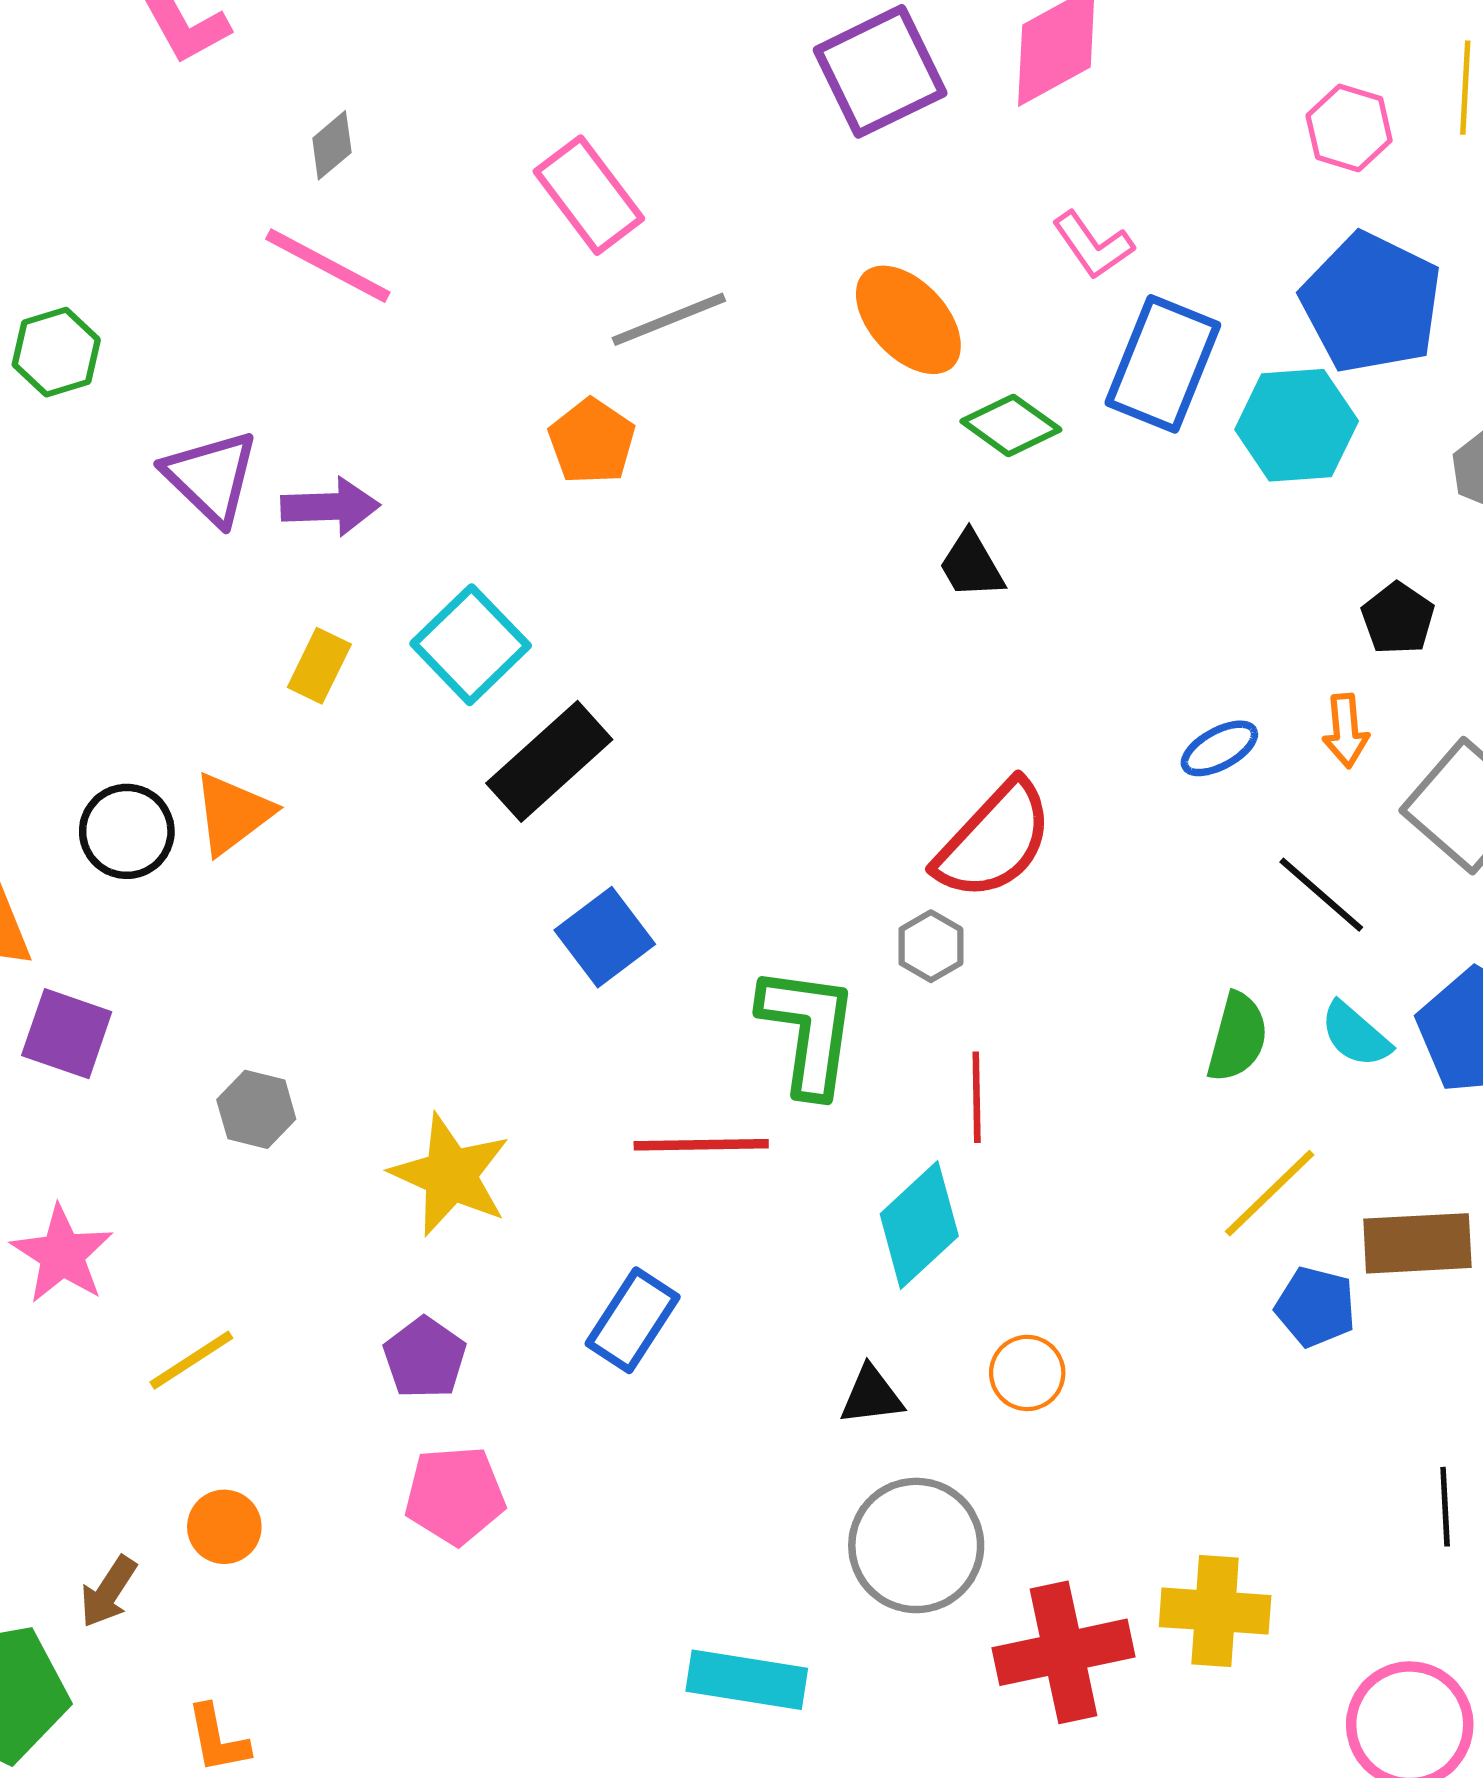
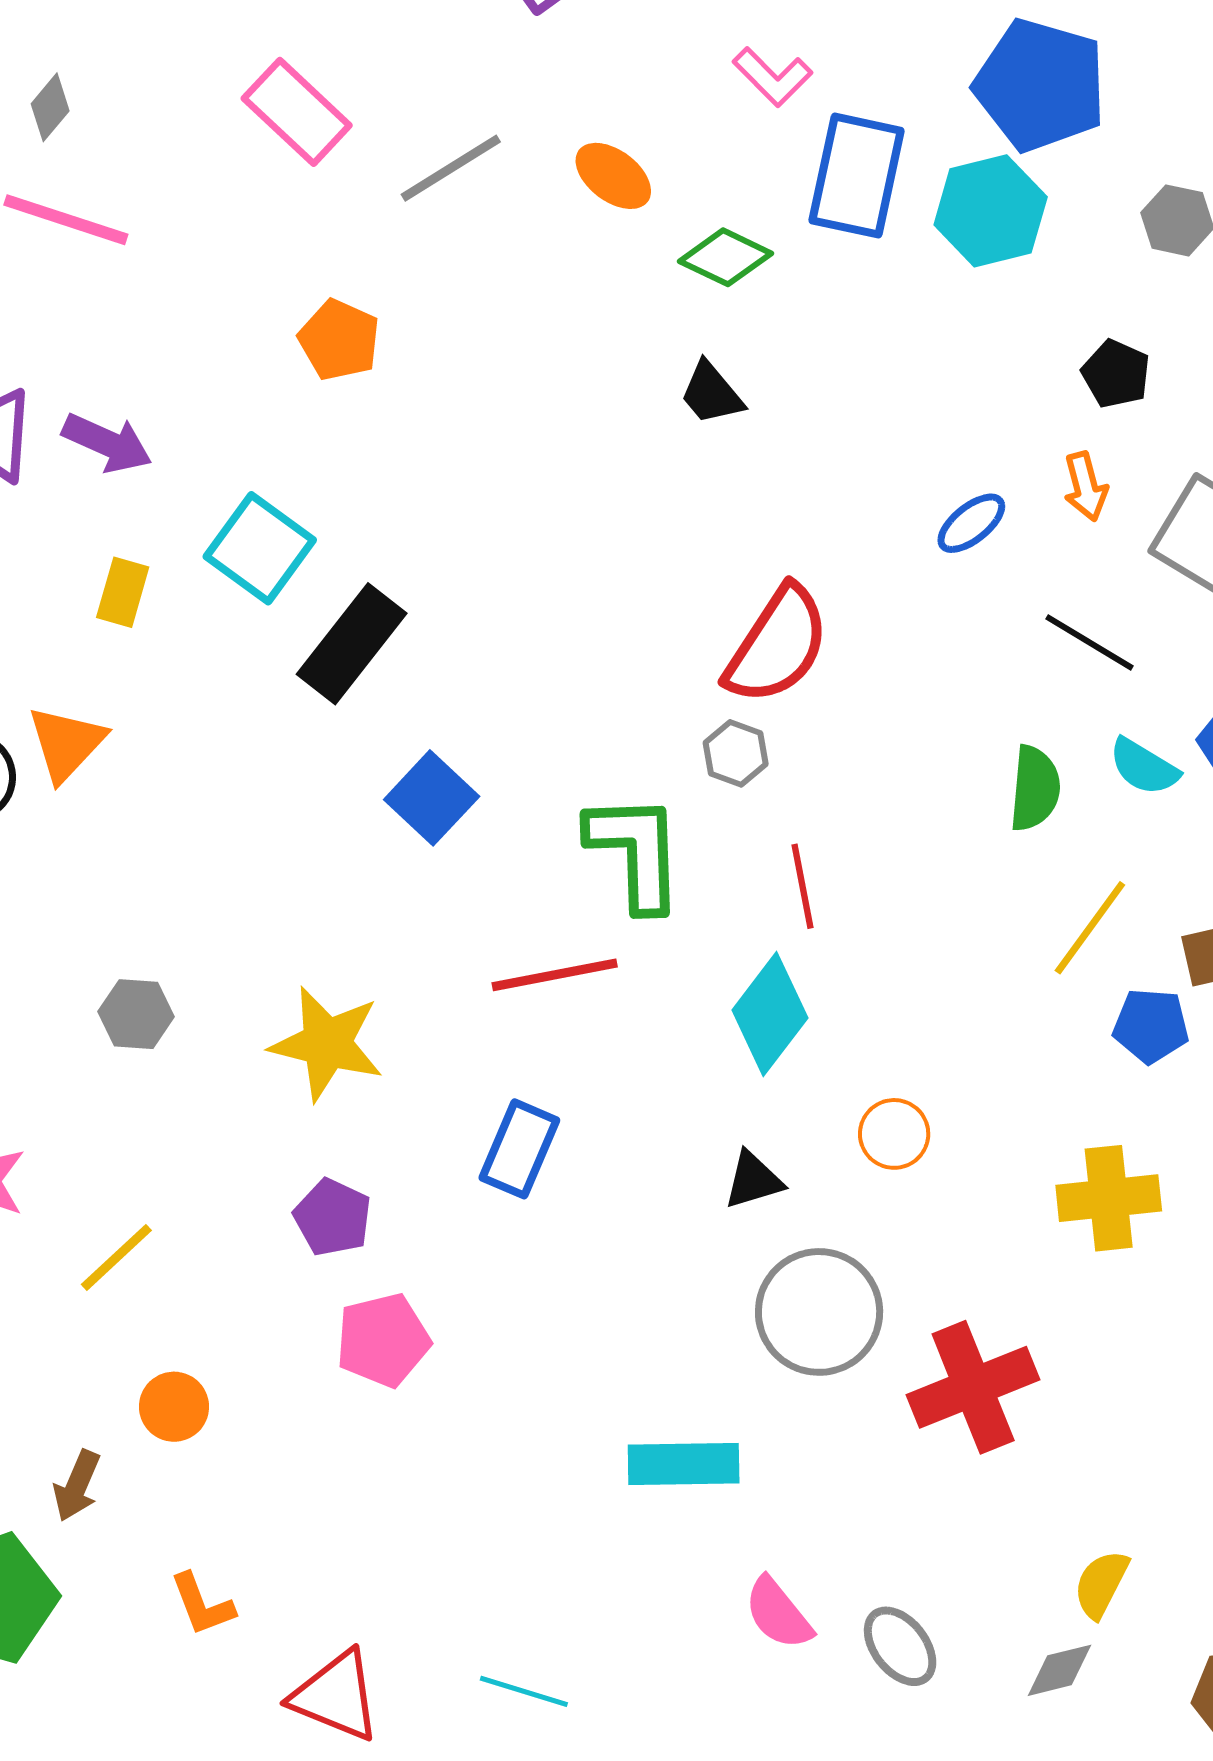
gray line: (669, 319) -> (451, 168), moved
orange ellipse: (908, 320) -> (613, 176), size x0.7
purple arrow: (330, 507) -> (107, 443), turned 36
yellow cross: (1215, 1611) -> (1109, 1198), moved

